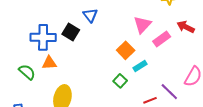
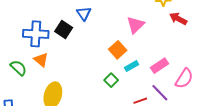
red arrow: (186, 27) -> (178, 19), moved
pink rectangle: (162, 39) -> (160, 66), moved
orange triangle: (49, 63) -> (41, 60), turned 42

